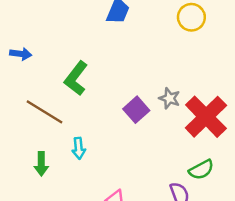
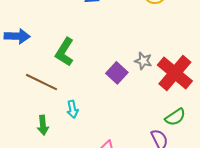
blue arrow: (21, 54) -> (17, 36), size x1.4

